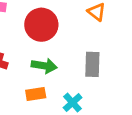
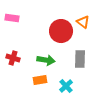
red circle: (41, 25) -> (61, 31), moved

